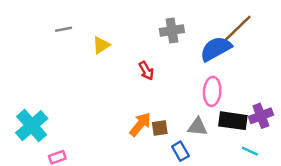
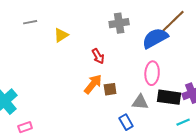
orange arrow: (140, 124) -> (93, 84), moved
brown square: (160, 128) -> (110, 89), moved
cyan line: (250, 151) -> (183, 122), turned -48

